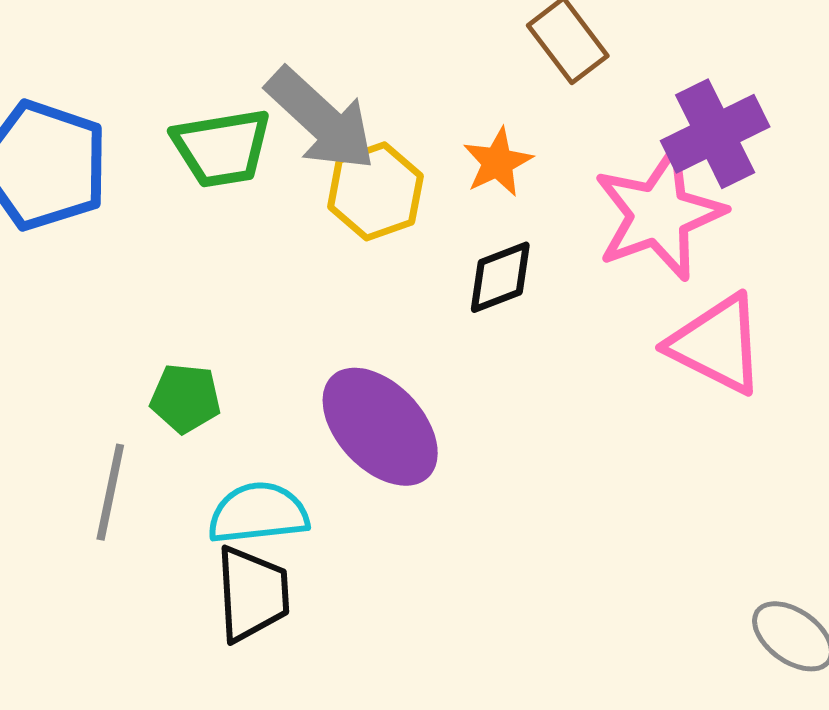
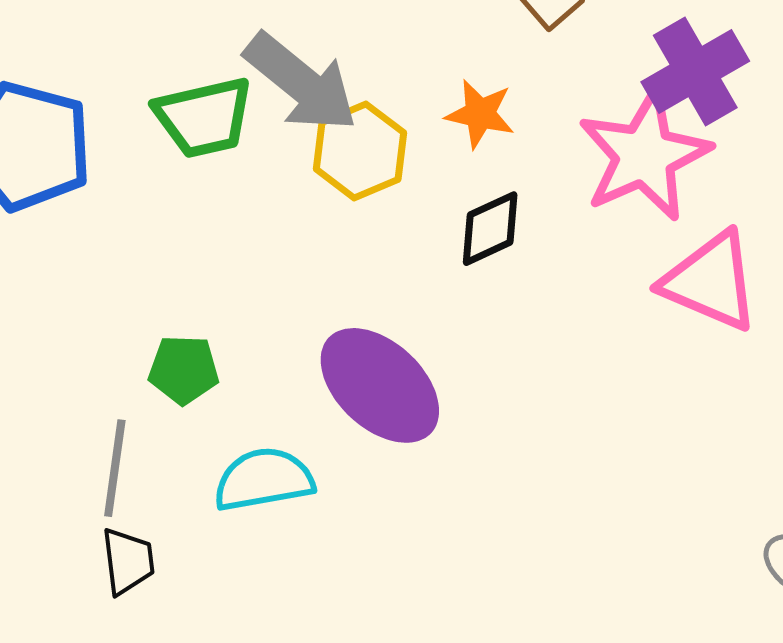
orange star: (498, 162) -> (480, 114), turned -30
black trapezoid: (252, 594) -> (128, 561), moved, size x0.7

